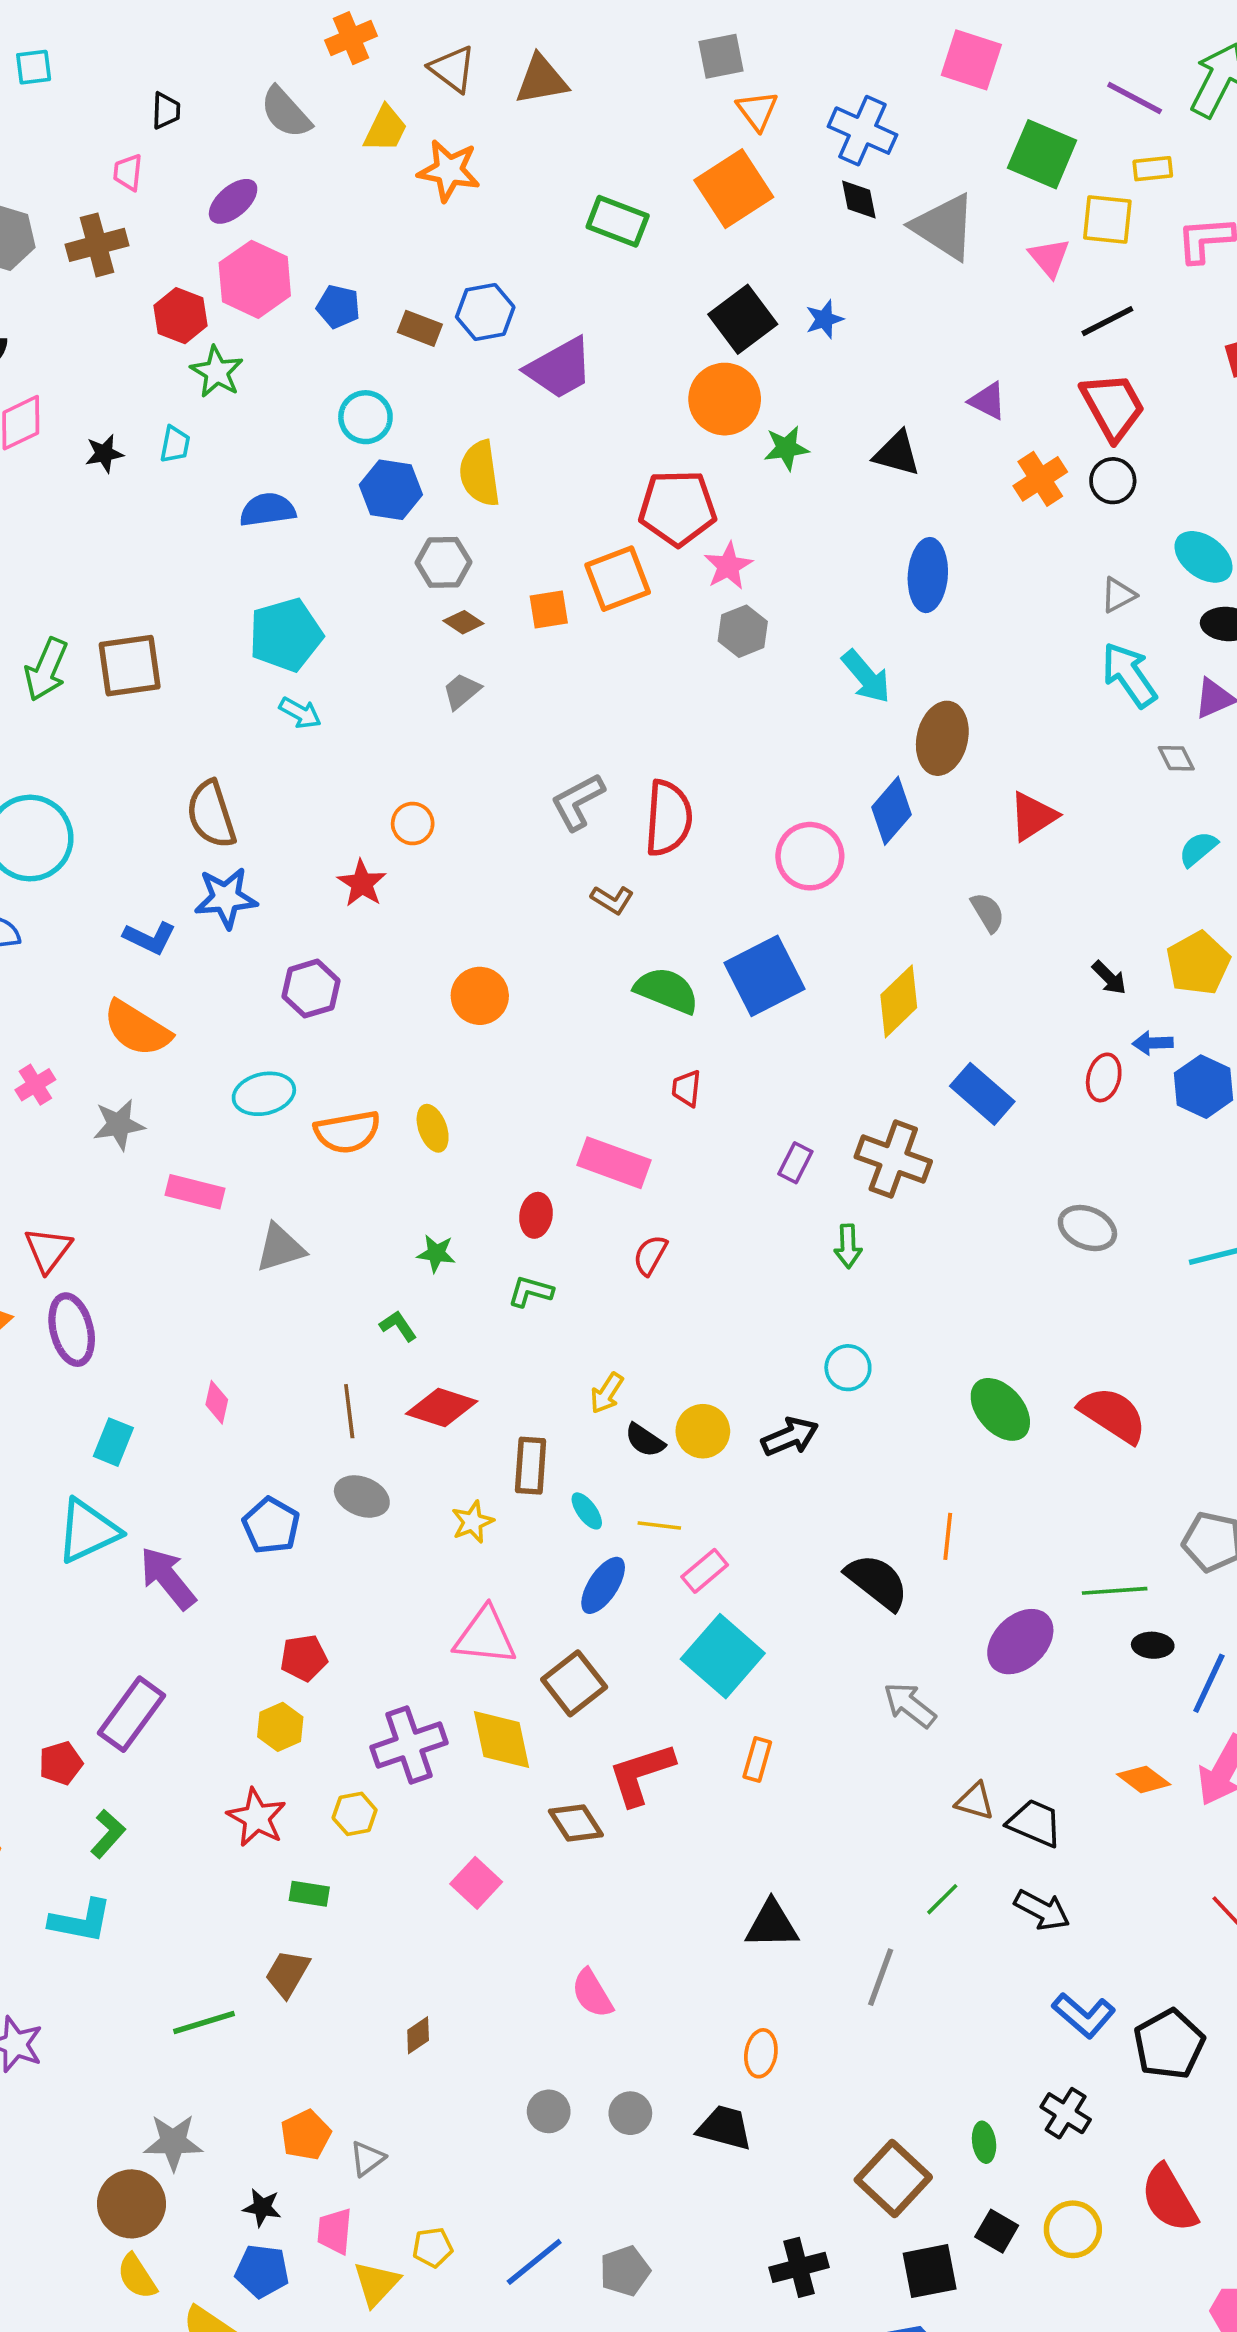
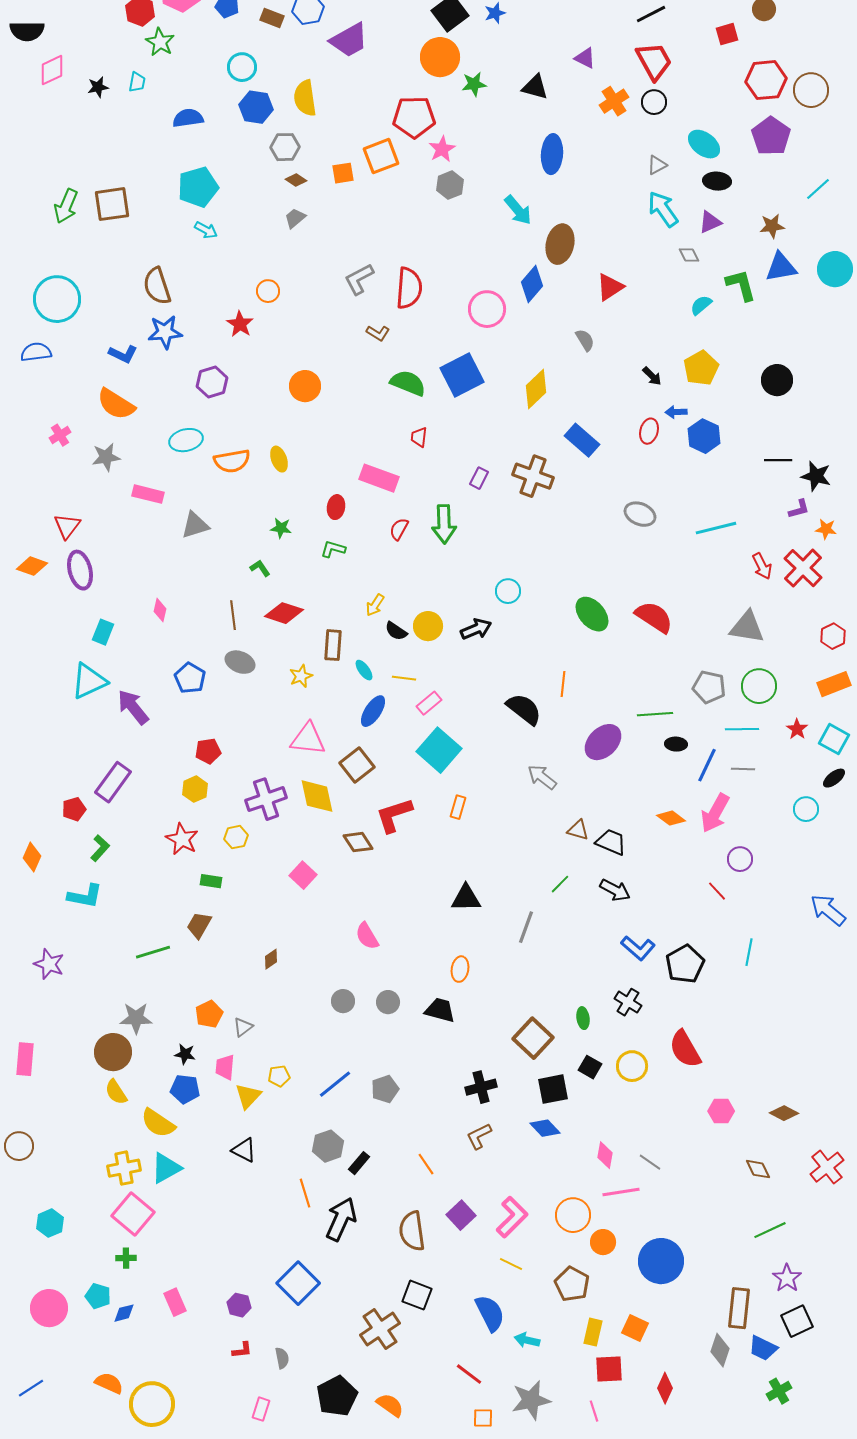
green arrow: (848, 1246) -> (444, 524), moved, size x1.6

